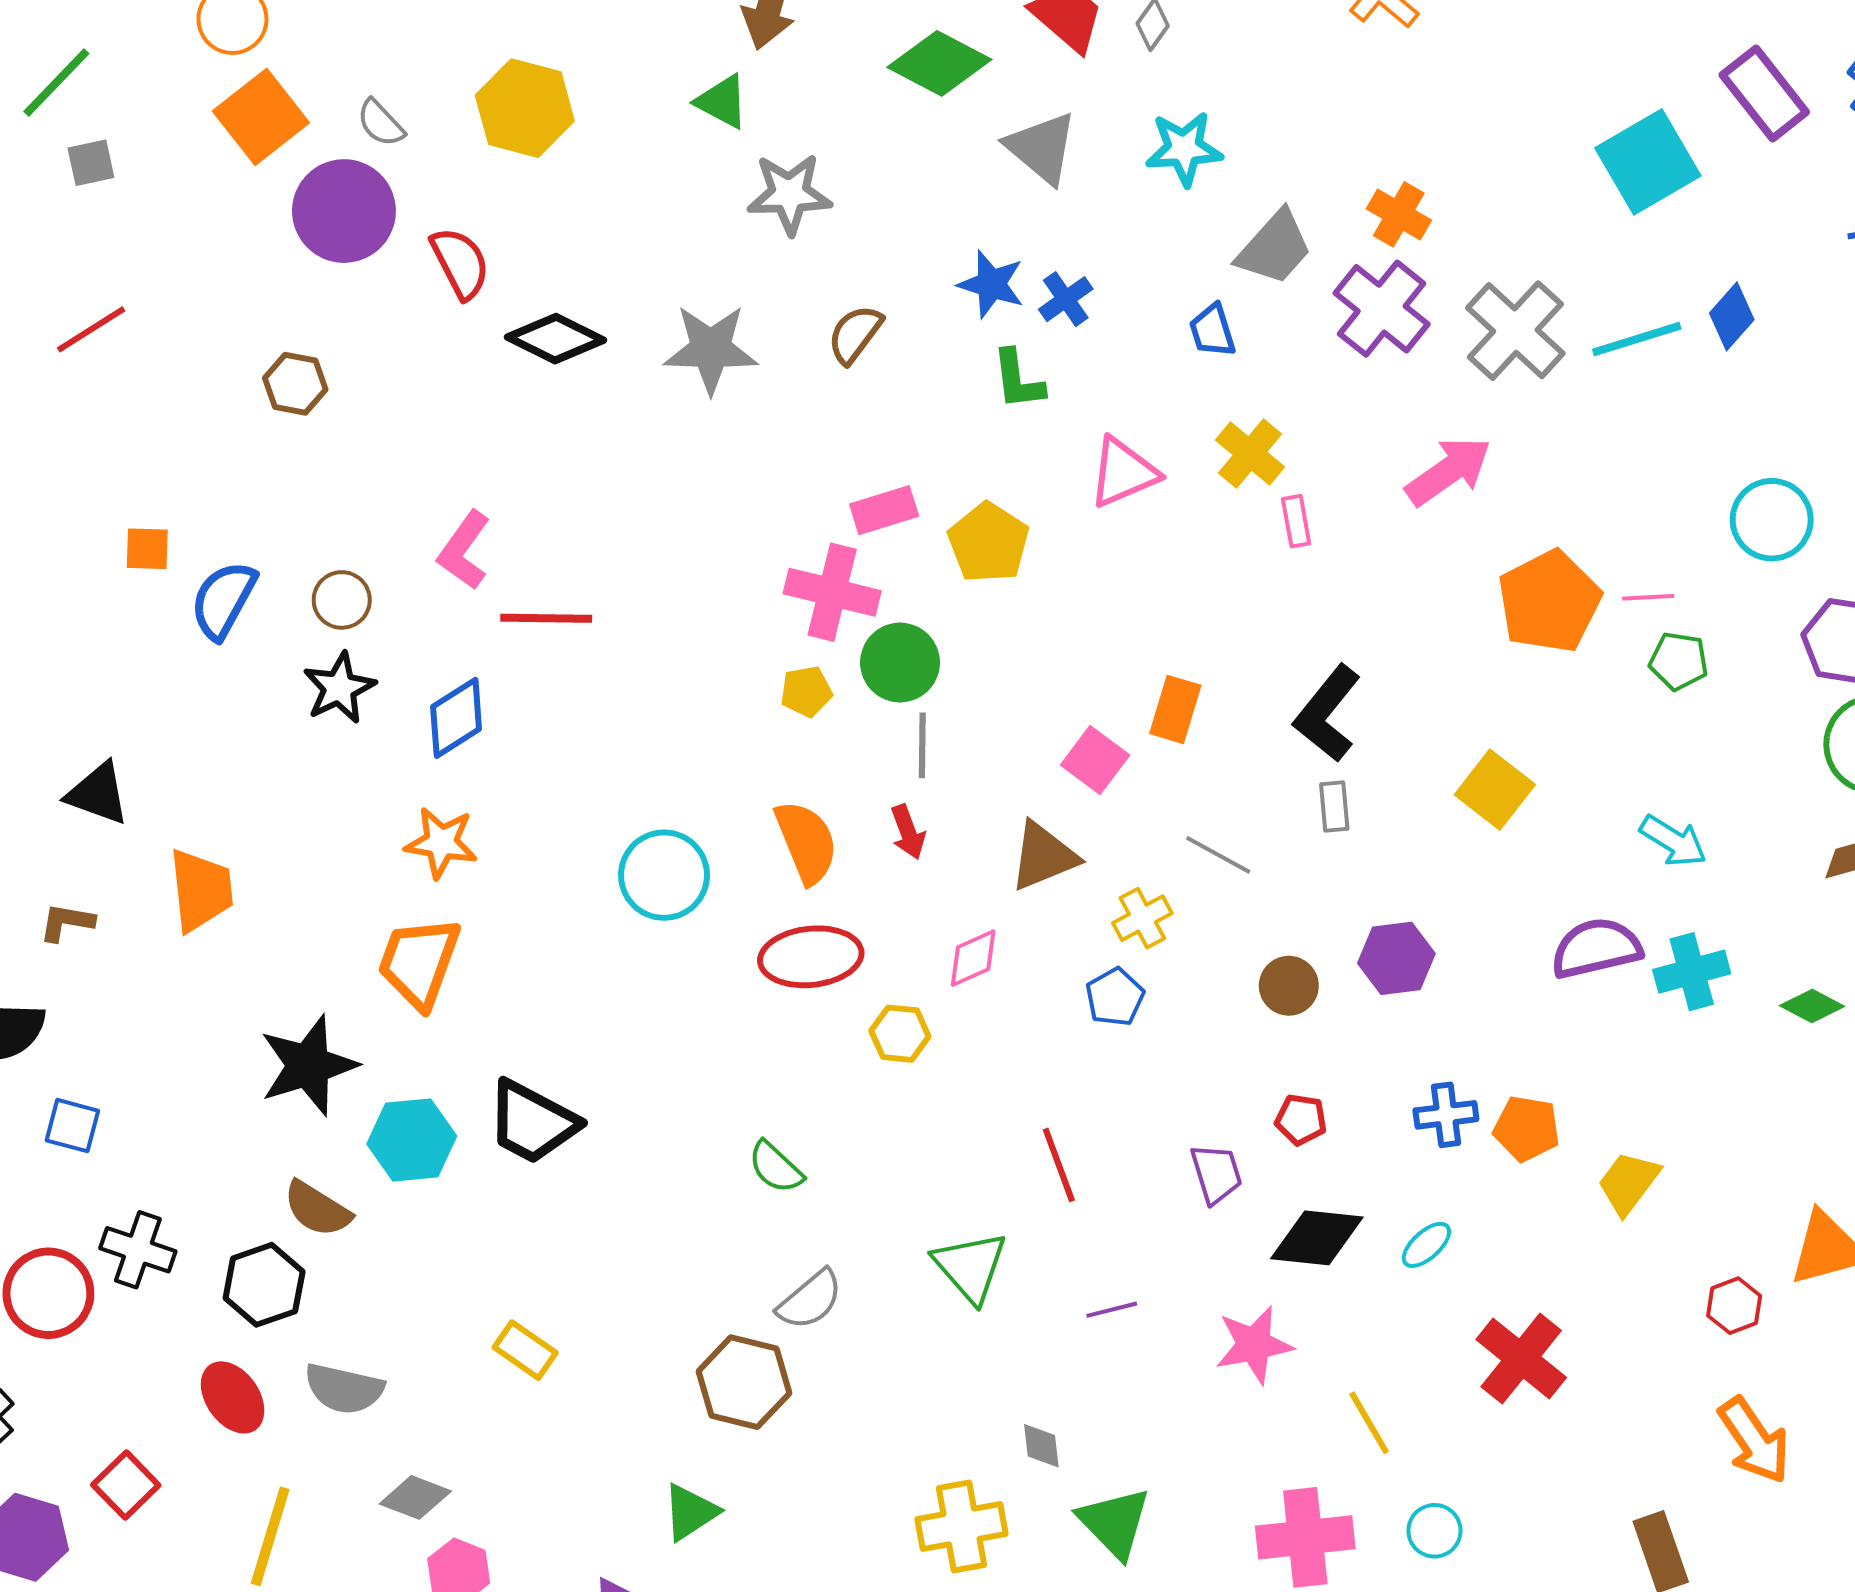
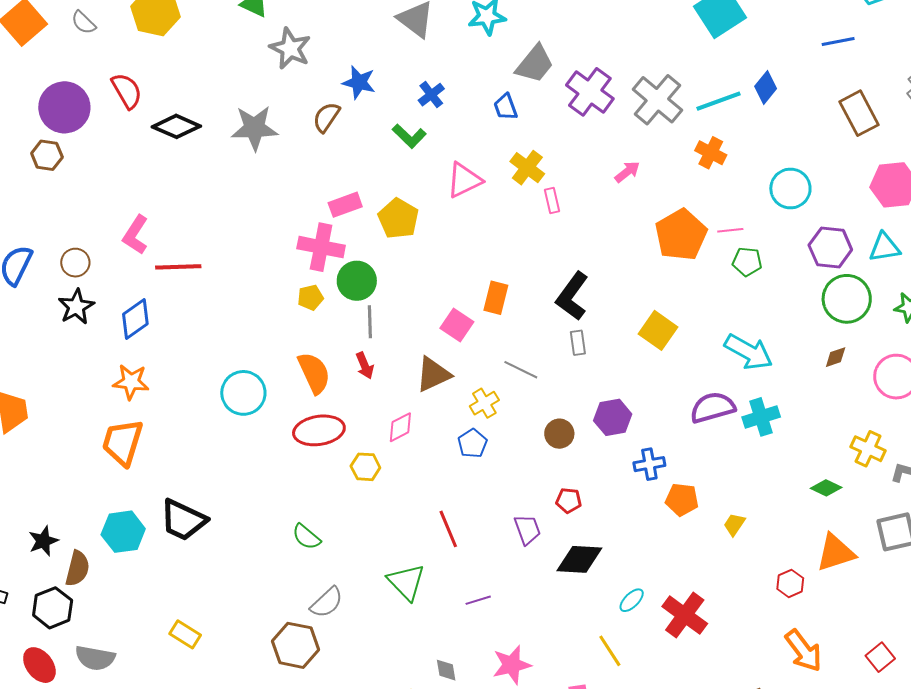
gray star: (789, 194) -> (290, 48), turned 30
purple circle: (344, 211) -> (64, 107), moved
orange cross: (1399, 214) -> (711, 153), moved
blue star: (991, 284) -> (359, 82), moved
green L-shape: (1018, 380) -> (409, 136), turned -36
pink arrow: (1448, 471) -> (627, 172), size x0.6
cyan arrow: (1673, 841) -> (749, 352), size x1.4
green diamond: (1812, 1006) -> (826, 488), moved
black star: (308, 1065) -> (43, 541), moved, size x0.6
blue cross: (1446, 1115) -> (649, 464), moved
yellow trapezoid: (1628, 1183) -> (734, 524), size x0.7
brown semicircle: (317, 1209) -> (77, 568), turned -105
cyan ellipse: (1426, 1245) -> (632, 600), moved
pink star: (1254, 1345) -> (512, 665), moved

